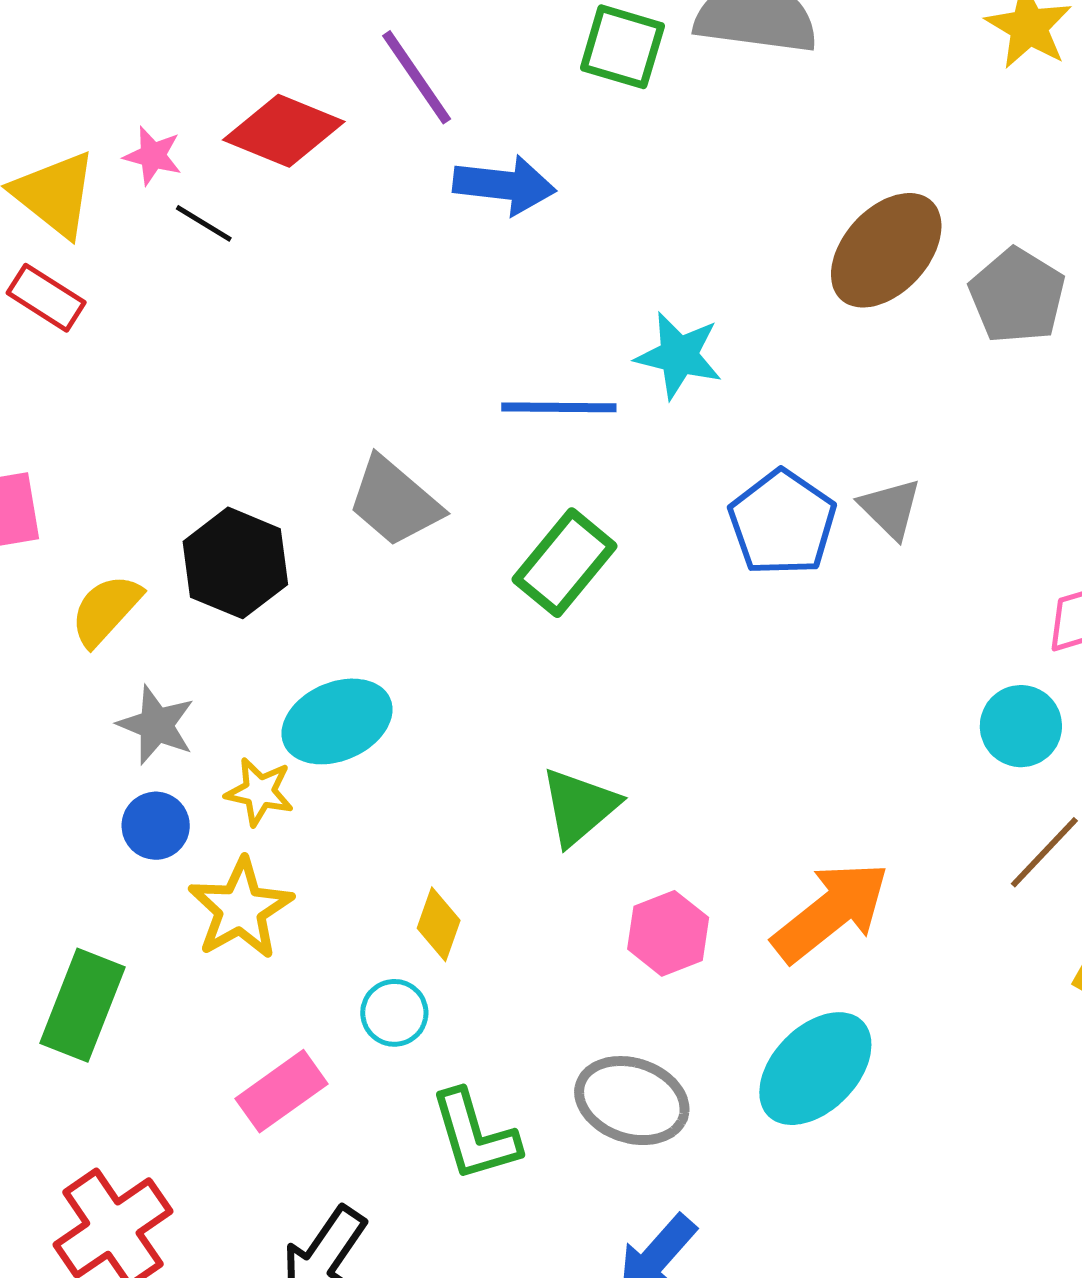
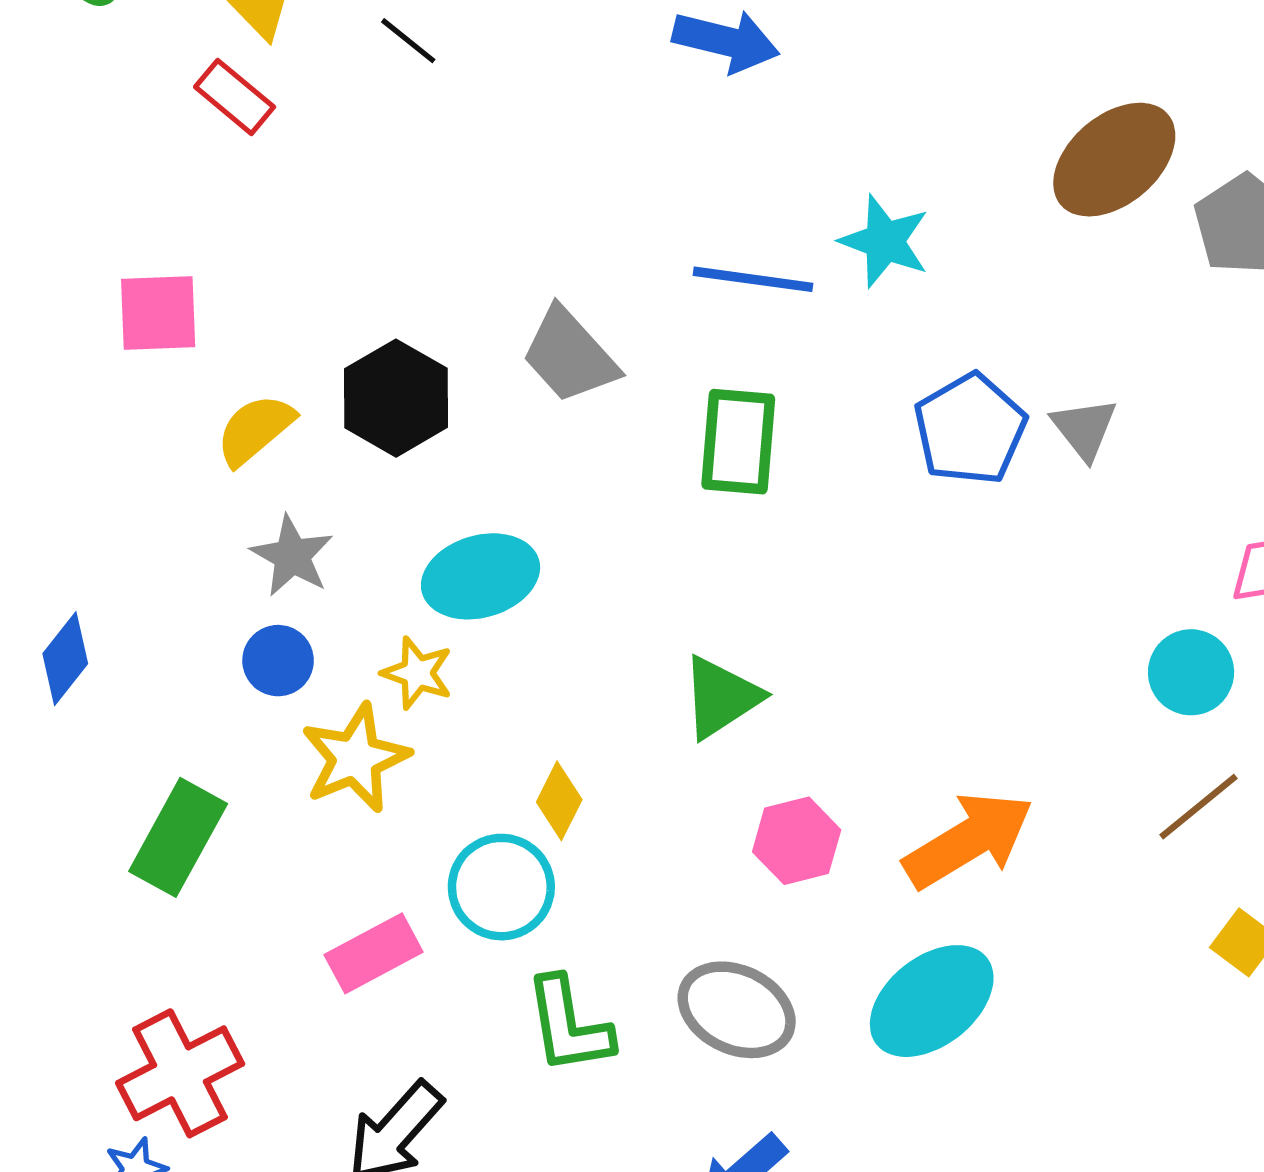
green rectangle: (564, 563) -> (738, 442), turned -42
yellow star: (259, 792) -> (417, 673), moved
cyan circle: (394, 1013) -> (501, 887), size x1.5

